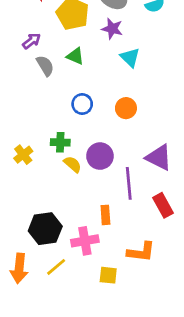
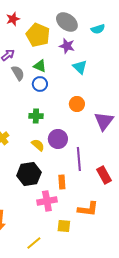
blue circle: (82, 104) -> (40, 84), moved
green cross: (60, 142) -> (36, 116), moved
purple triangle: (159, 157) -> (104, 121), moved, turned 40
black hexagon: (45, 229) -> (29, 174), moved
yellow line: (56, 267) -> (34, 243), moved

